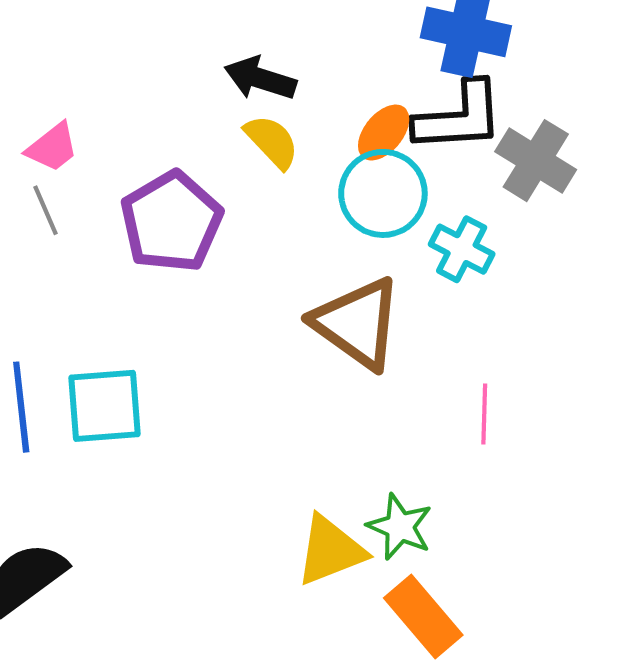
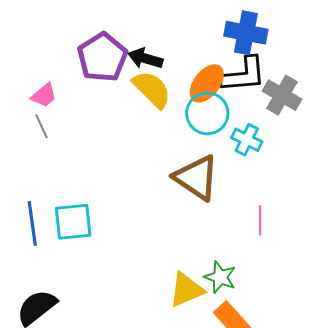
orange ellipse: (384, 133) -> (207, 83), size x1.4
yellow semicircle: (272, 142) -> (152, 89), size x1.4
purple pentagon: (171, 222) -> (102, 57), moved

